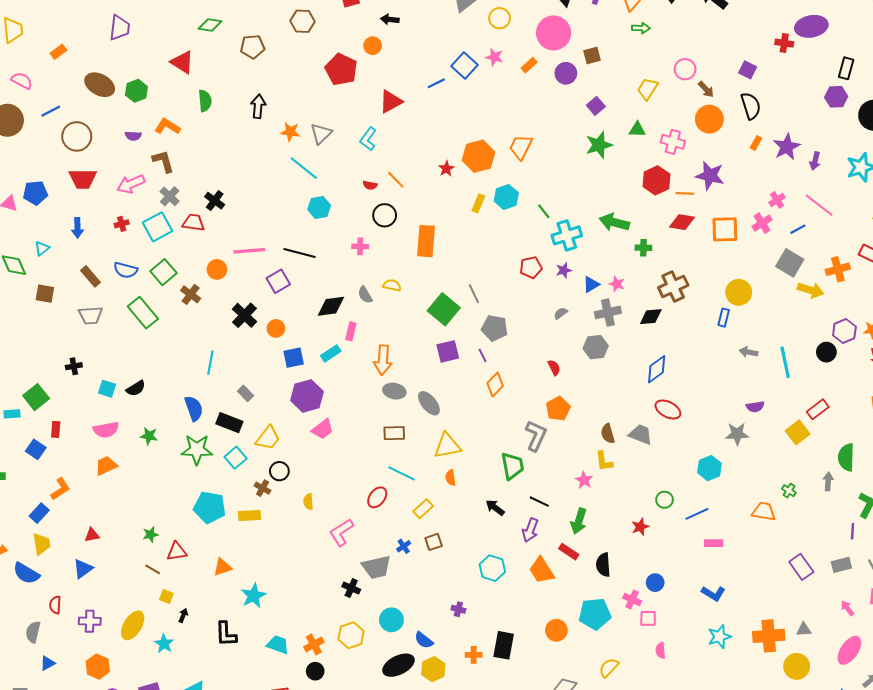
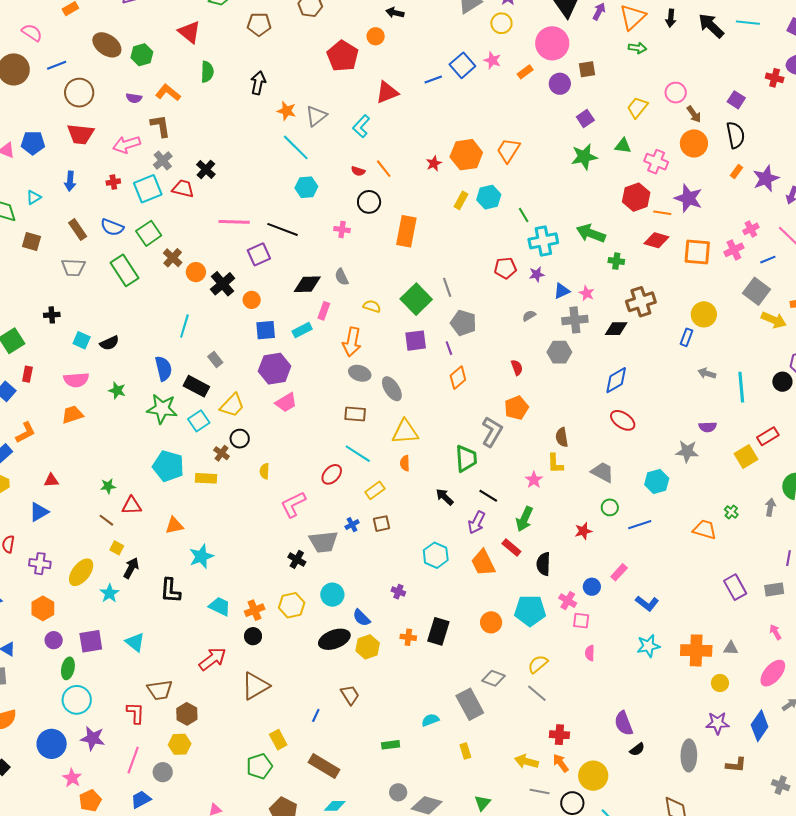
orange circle: (217, 269) -> (196, 272), moved
yellow semicircle: (392, 285) -> (372, 306), moved
gray trapezoid: (641, 434) -> (603, 472), moved
pink rectangle: (714, 543) -> (619, 572), moved, turned -54
black arrow: (183, 615) -> (131, 568), size x1.5
yellow circle: (797, 666) -> (720, 683), size x0.7

